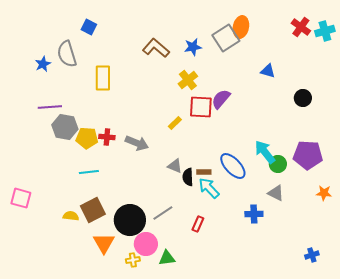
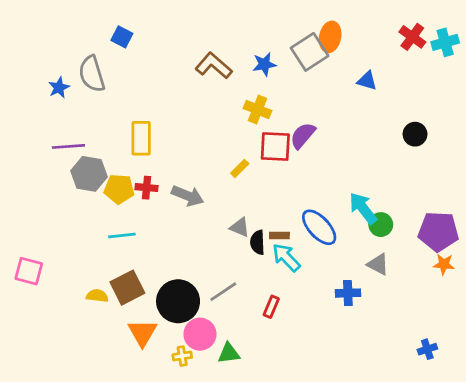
blue triangle: (268, 71) -> (367, 81), moved
yellow rectangle: (103, 78) -> (141, 138), moved
yellow cross: (188, 80) -> (258, 110), turned -30
purple pentagon: (308, 155) -> (438, 231), moved

